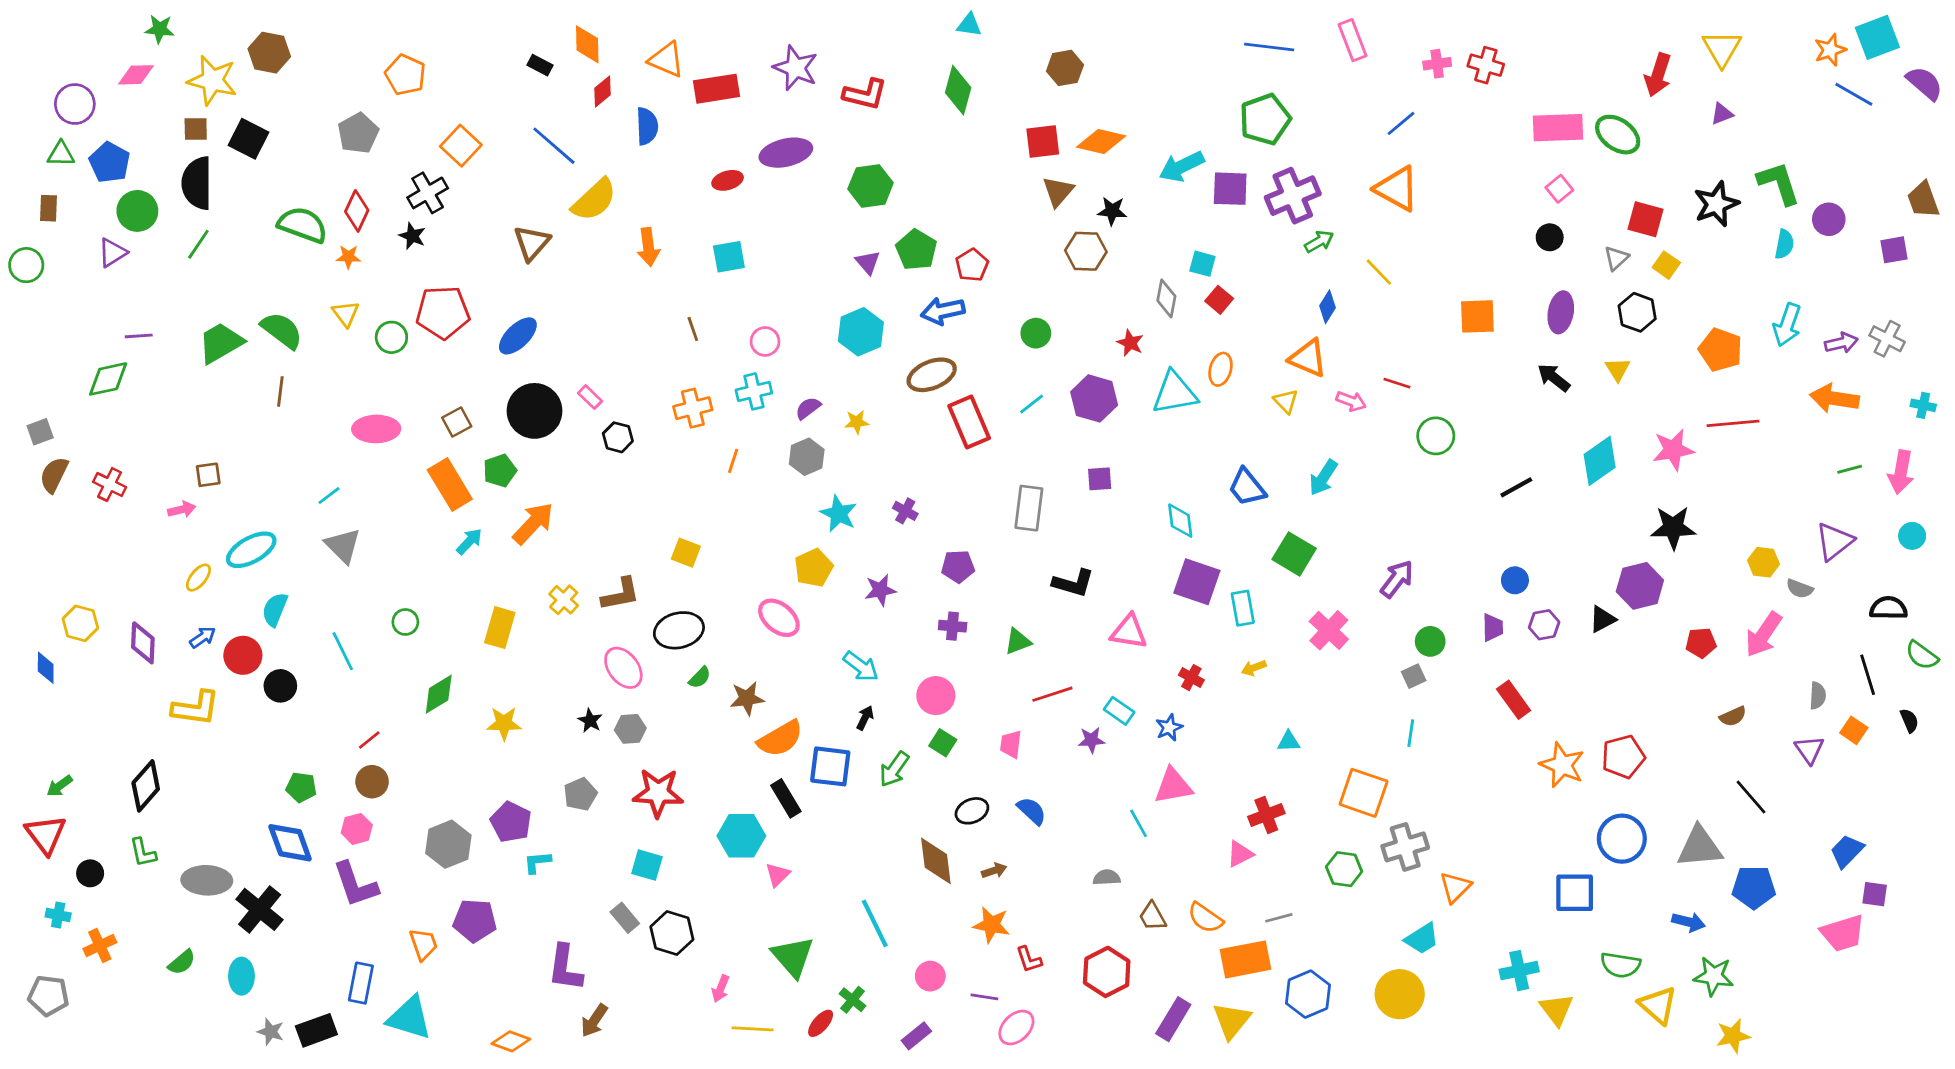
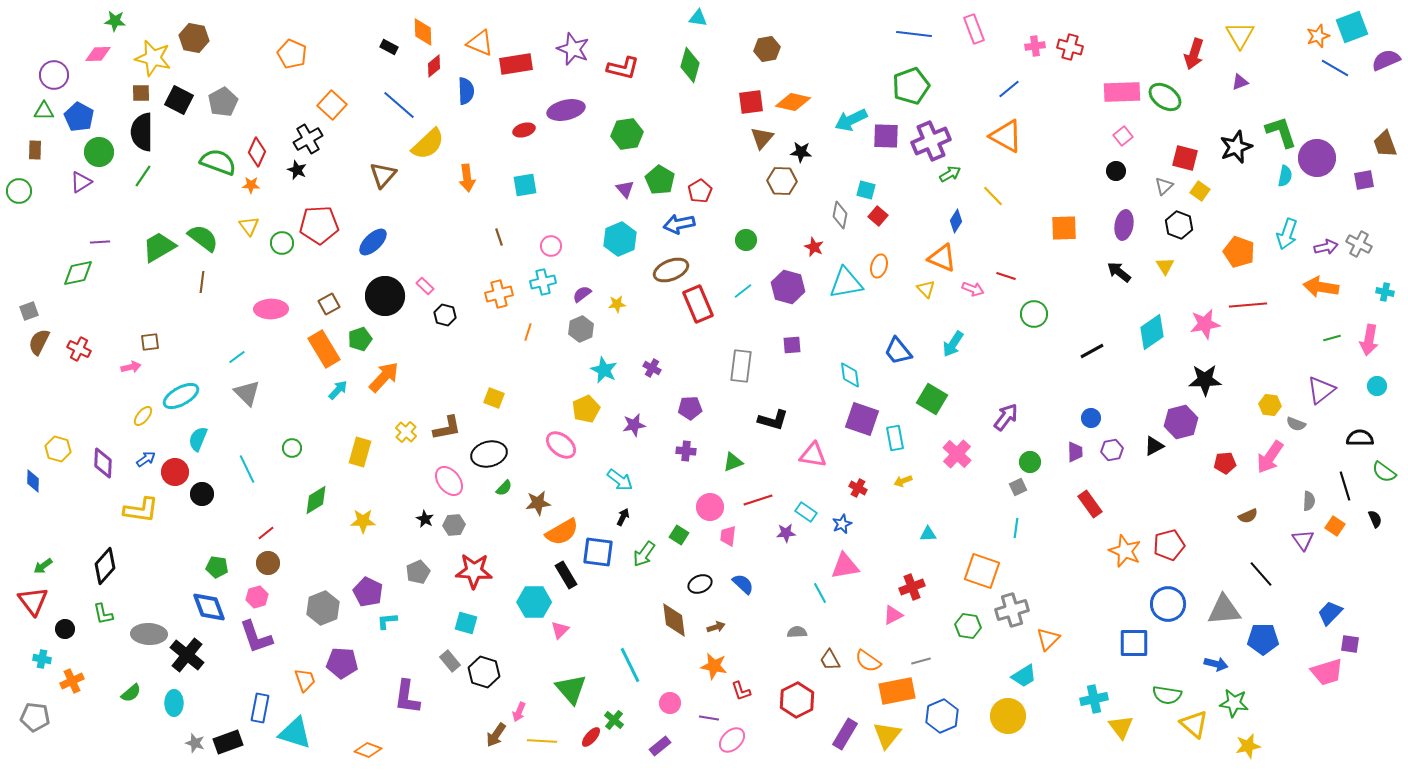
purple semicircle: (1925, 83) -> (1386, 60), turned -64
gray pentagon: (358, 133) -> (223, 102), moved
purple circle: (1829, 219) -> (1317, 158), size x1.6
pink circle: (936, 696) -> (710, 507), moved
brown arrow: (594, 1021) -> (496, 735), moved

